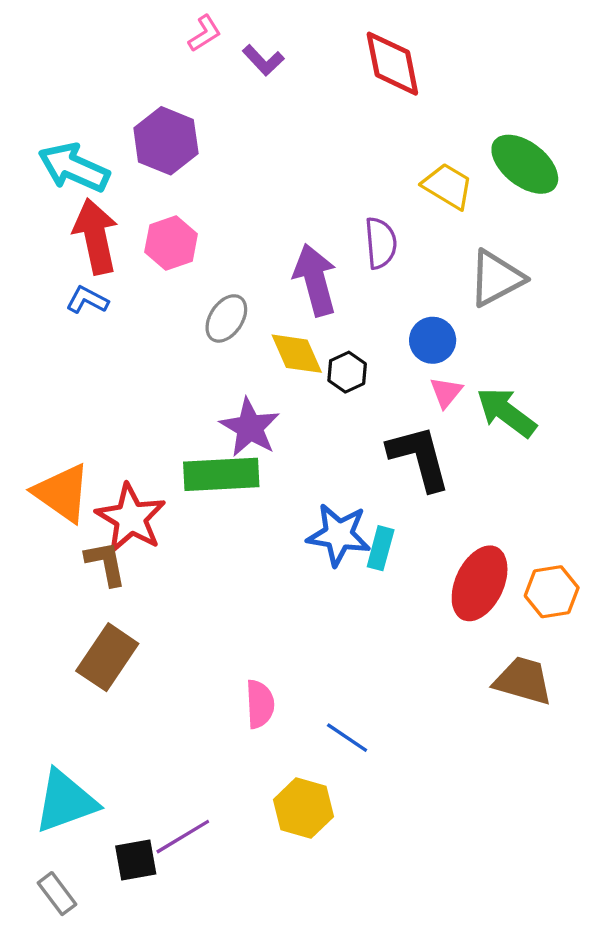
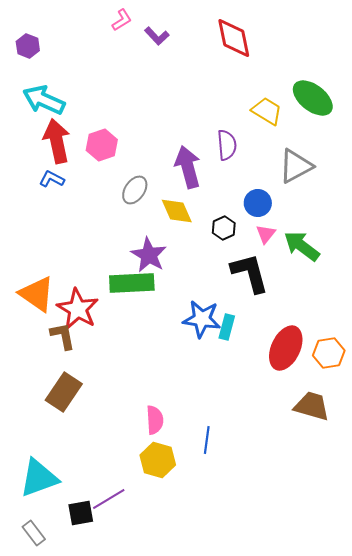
purple hexagon: (166, 141) -> (28, 46), moved, size x0.6
black hexagon: (347, 372) -> (224, 228), moved
blue line: (347, 738) -> (207, 440), turned 64
yellow hexagon: (303, 808) -> (158, 460), moved

